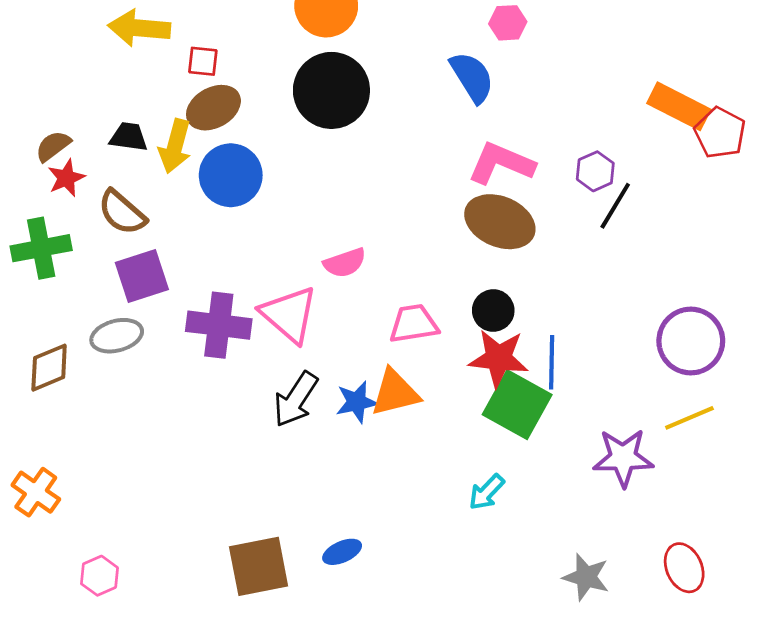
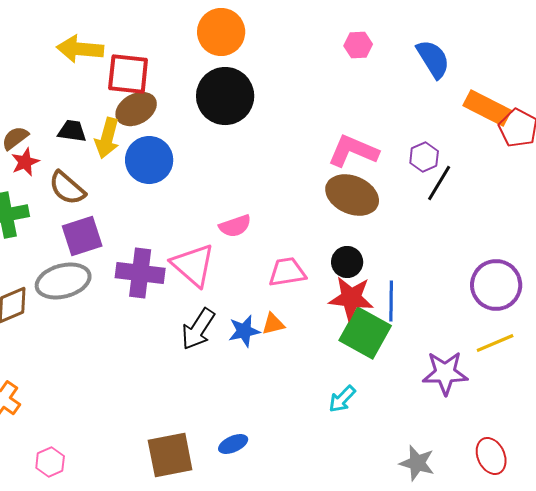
red square: (203, 61) -> (128, 74), size x1.8
blue semicircle: (472, 77) -> (433, 59), moved
gray ellipse: (117, 336) -> (63, 281), size x1.4
orange triangle: (395, 393) -> (273, 324), size x0.6

